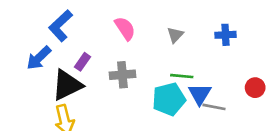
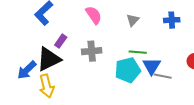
blue arrow: (39, 58) -> (27, 70), moved

